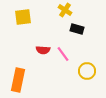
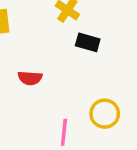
pink line: (63, 54) -> (64, 132), moved, turned 42

